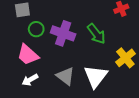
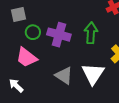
green arrow: (96, 34) -> (91, 33), turned -135
white arrow: (30, 80) -> (16, 86), moved, turned 77

